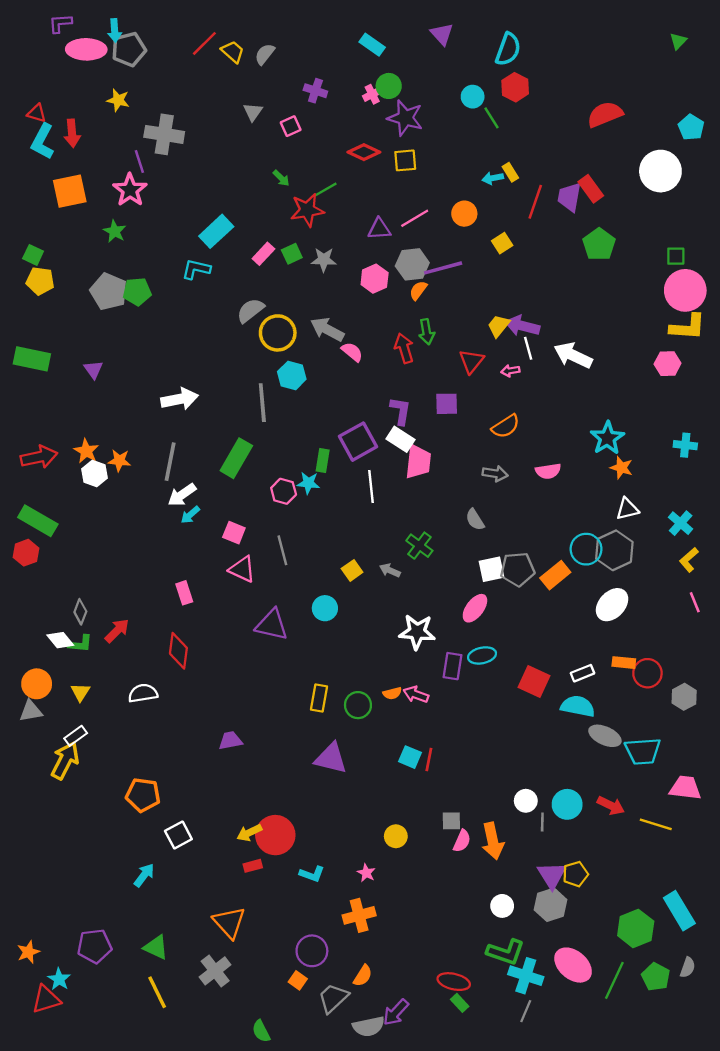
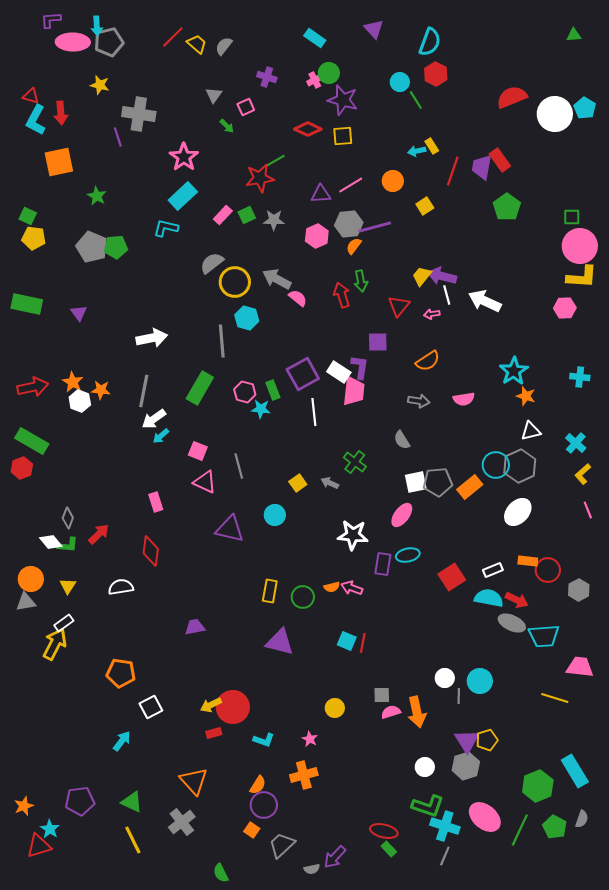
green triangle: (678, 41) -> (574, 35), turned 42
white circle: (660, 171) -> (555, 114), moved
green arrow: (281, 178) -> (227, 126), moved
pink star: (130, 190) -> (184, 157), moved
purple L-shape: (401, 411) -> (360, 367), moved
green rectangle: (323, 461) -> (273, 390), turned -30
pink hexagon: (284, 491) -> (245, 392), moved
red square: (534, 681) -> (452, 577), turned 32
red arrow: (611, 806) -> (517, 600), moved
pink semicircle: (462, 841) -> (391, 712), turned -132
orange semicircle: (363, 976) -> (258, 785), moved
gray semicircle: (369, 1026) -> (312, 869), size x0.6

